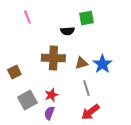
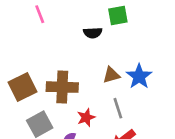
brown cross: (53, 58) -> (62, 87), moved
brown square: (14, 72) -> (23, 87), size x1.5
red star: (51, 95) -> (86, 117), moved

